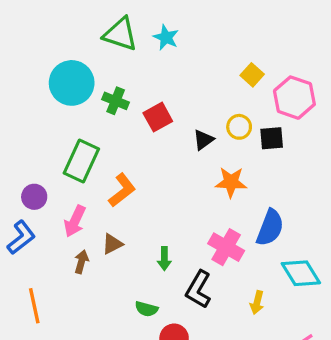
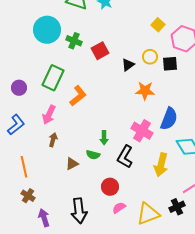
purple circle: (34, 197) -> (19, 88), moved
brown triangle: (112, 244) -> (72, 164), moved
yellow arrow: (257, 302) -> (161, 165), size x1.6
green semicircle: (146, 309) -> (93, 155), moved

